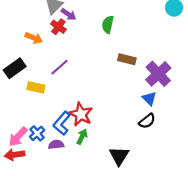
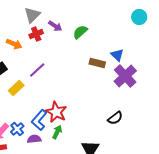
purple arrow: (68, 14) -> (55, 26), moved
green semicircle: (108, 24) -> (80, 32), turned 35
red cross: (58, 27) -> (36, 34), turned 32
yellow rectangle: (36, 87) -> (16, 88), turned -56
blue triangle: (149, 99) -> (117, 55), moved

